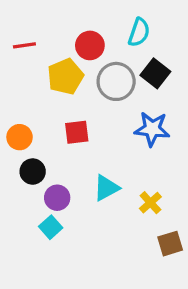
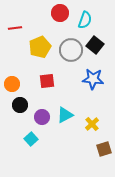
red circle: (90, 45) -> (60, 13), moved
purple circle: (57, 198) -> (42, 117), moved

